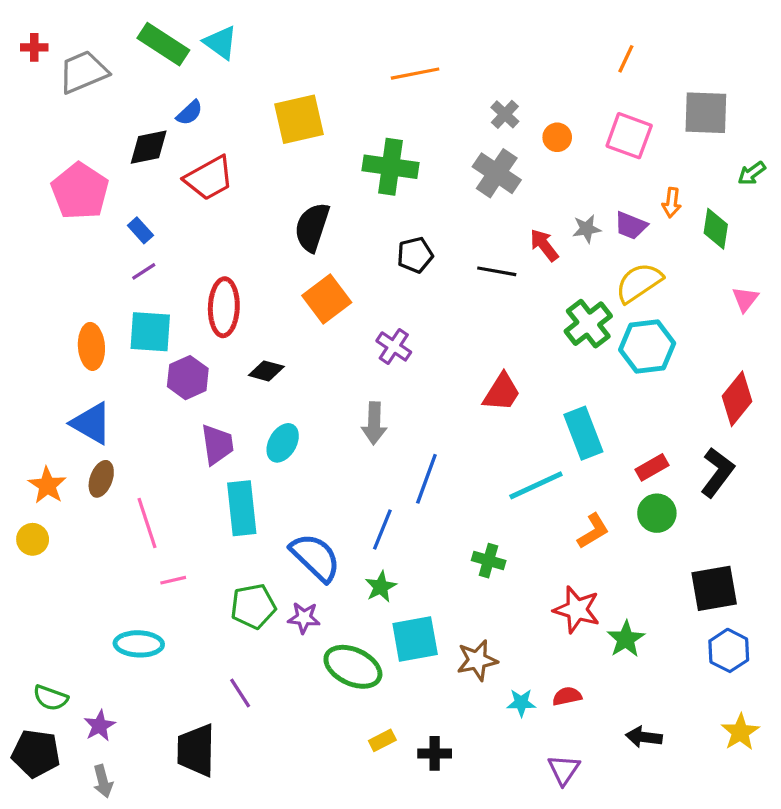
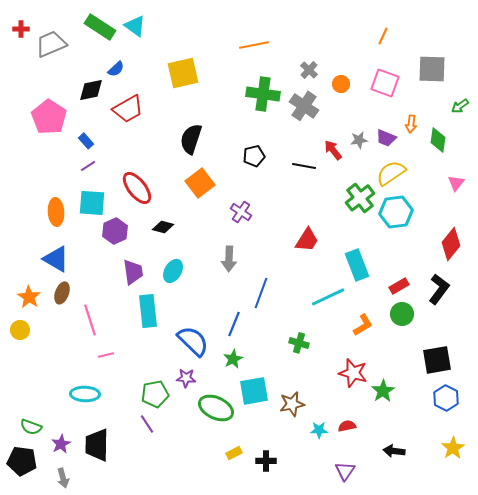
green cross: (390, 167) -> (263, 94), moved
red ellipse: (224, 307) -> (137, 188), turned -40
green pentagon: (253, 606) -> (155, 394), moved
black trapezoid: (196, 750) -> (97, 445), moved

